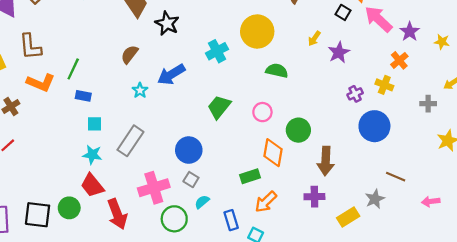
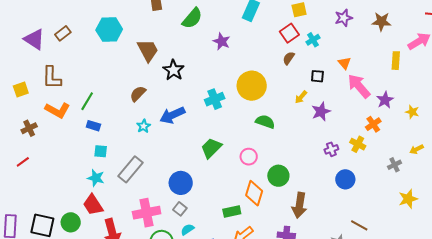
black square: (343, 12) -> (317, 76), moved, turned -32
gray cross: (428, 104) -> (394, 165), turned -32
blue circle: (374, 126) -> (345, 179), size x0.7

